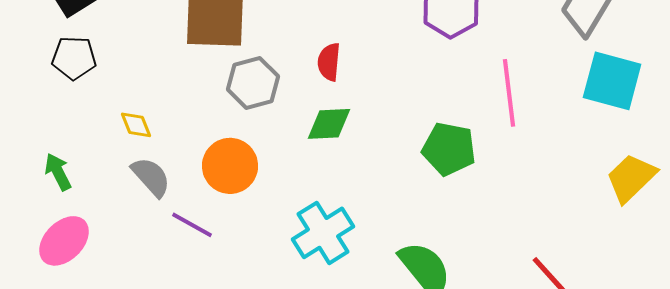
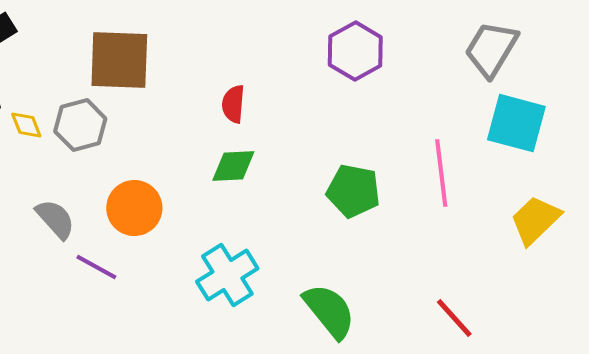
gray hexagon: (253, 83) -> (80, 125), moved
pink line: (509, 93) -> (441, 173), moved
yellow diamond: (136, 125) -> (26, 125), moved

